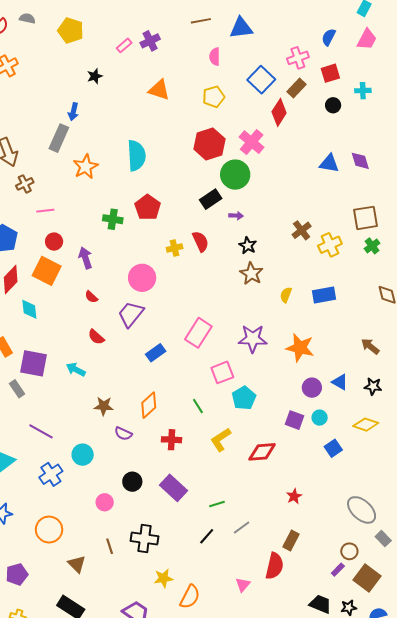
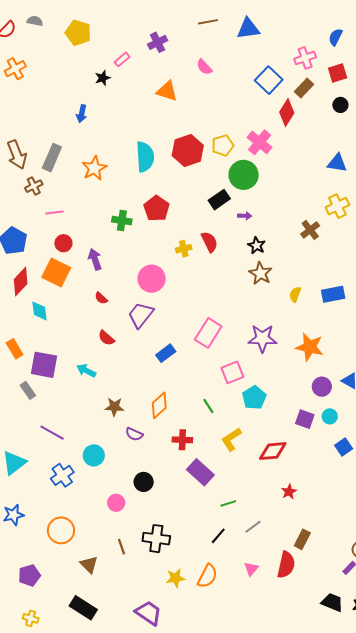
pink rectangle: (124, 45) -> (122, 59), moved
pink semicircle: (215, 57) -> (204, 67), moved, turned -42
yellow pentagon: (213, 97) -> (223, 145), moved
gray rectangle: (59, 138) -> (52, 158), moved
red hexagon: (209, 144) -> (188, 150), moved
yellow cross: (330, 245) -> (337, 206), moved
purple rectangle: (174, 488) -> (200, 472), moved
red star: (294, 496) -> (289, 492), moved
pink triangle: (243, 585) -> (251, 569), moved
orange semicircle: (190, 597) -> (207, 576), moved

